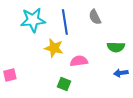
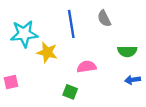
cyan star: (33, 20) -> (24, 34), moved
yellow star: (54, 48) -> (47, 52), moved

